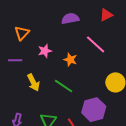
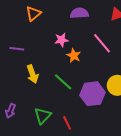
orange triangle: (22, 33) -> (33, 13), moved
pink star: (45, 51) -> (61, 40), moved
purple hexagon: (94, 110) -> (92, 94), moved

